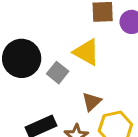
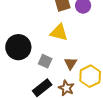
gray square: (58, 73) -> (45, 61), moved

